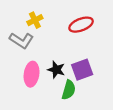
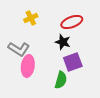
gray L-shape: (21, 40) -> (19, 49), moved
black star: (56, 70) -> (63, 42), moved

